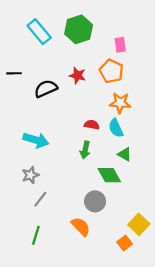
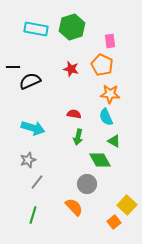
cyan rectangle: (39, 32) -> (36, 29), turned -40
black semicircle: (46, 89) -> (30, 81), moved
red semicircle: (92, 125) -> (74, 114), moved

